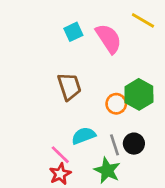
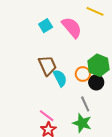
cyan semicircle: (84, 136) -> (60, 78), moved, turned 90
black circle: (134, 144) -> (96, 82), moved

